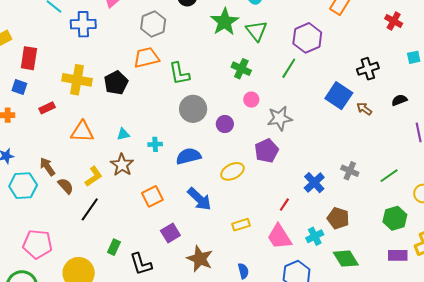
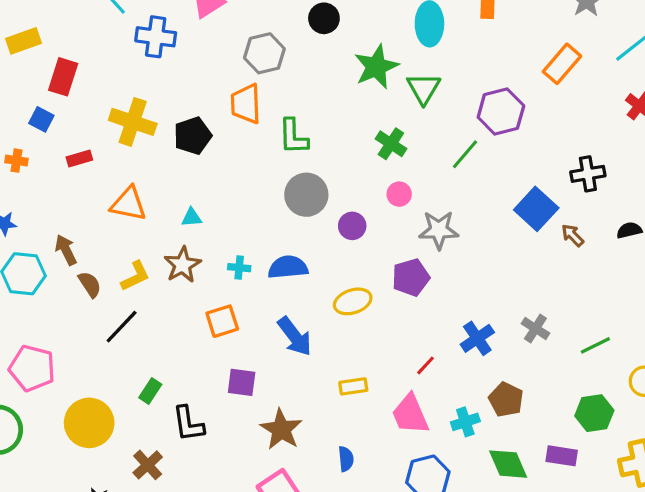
orange trapezoid: (146, 58) -> (246, 104), turned -88
cyan cross: (155, 144) -> (239, 268), moved
purple square: (170, 233) -> (242, 382), turned 30
purple rectangle: (398, 255) -> (562, 456), moved

